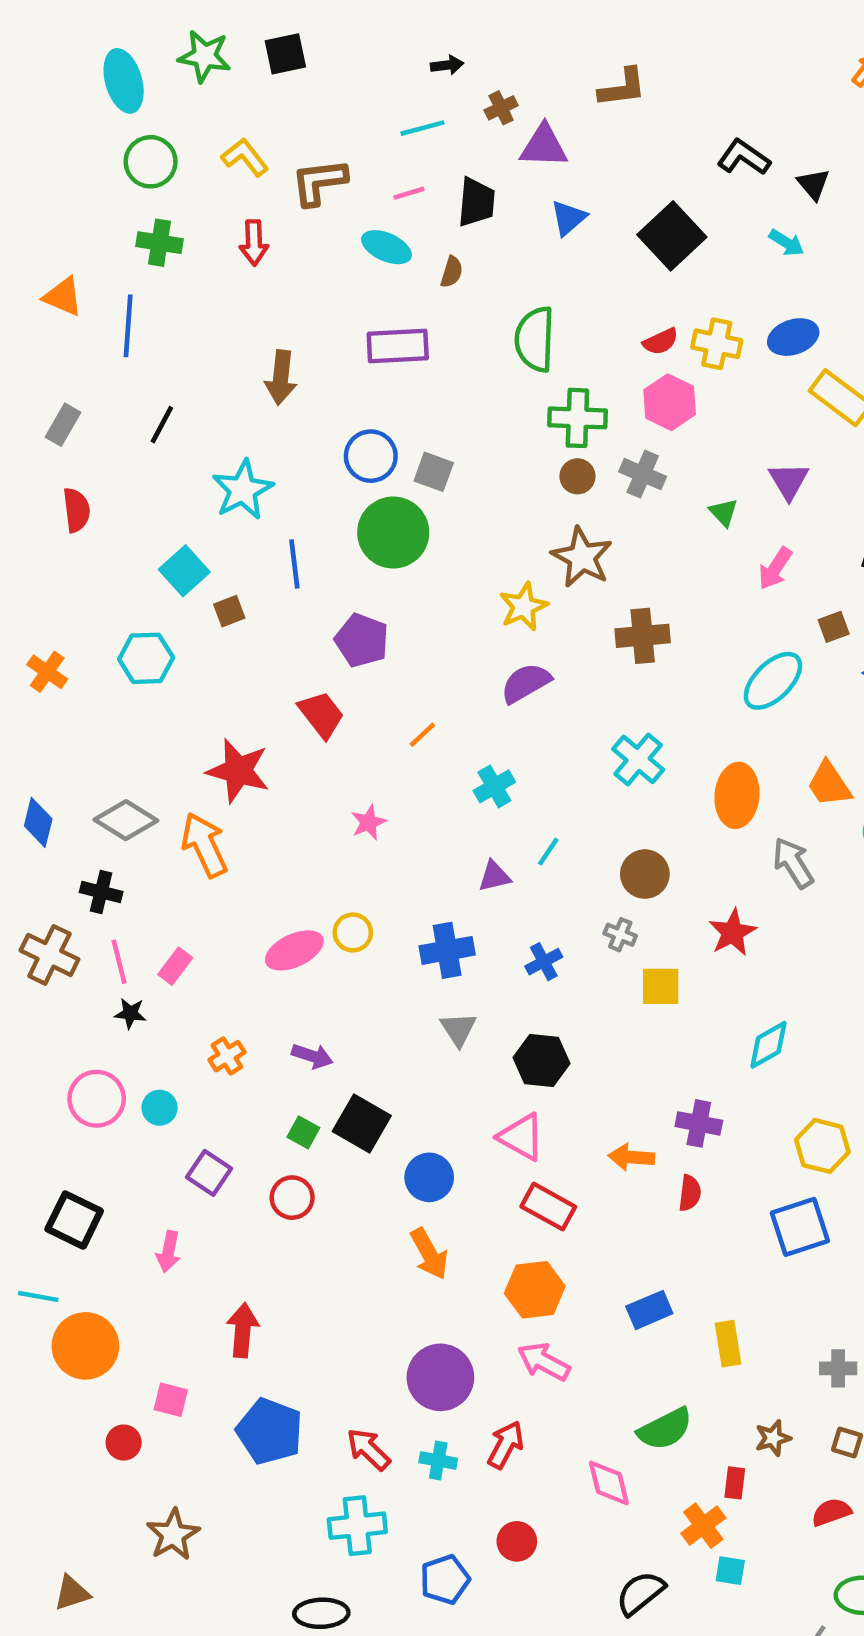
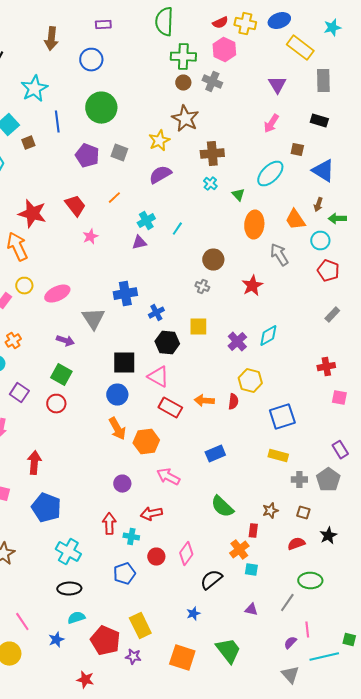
purple rectangle: (398, 346) -> (103, 25), size x0.6
blue circle: (371, 456) -> (91, 60), moved
gray square: (434, 472) -> (119, 153), moved
green triangle: (724, 512) -> (238, 195), moved
brown square: (834, 627) -> (297, 150), turned 32
red trapezoid: (321, 715) -> (75, 206), moved
cyan cross: (638, 759) -> (210, 184), moved, size x0.6
cyan line: (548, 852) -> (177, 229), moved
purple triangle: (494, 876) -> (139, 243), moved
yellow circle: (353, 932) -> (24, 286), moved
blue cross: (544, 962) -> (156, 313), moved
yellow square: (661, 986) -> (198, 327), moved
gray triangle: (458, 1029) -> (93, 319), moved, size x1.4
orange cross: (227, 1056) -> (13, 341), moved
black square: (362, 1123) -> (124, 363), moved, turned -30
purple cross: (699, 1123) -> (237, 342), moved, turned 36
green square: (303, 1132) -> (61, 375), size x1.5
yellow hexagon: (822, 1146) -> (250, 381), moved
orange arrow: (631, 1157) -> (204, 401), moved
orange hexagon: (535, 1290) -> (146, 442), moved
yellow rectangle: (728, 1344) -> (278, 456), moved, turned -66
purple circle: (440, 1377) -> (122, 484), size x0.6
green semicircle: (665, 1429) -> (222, 507), turned 70
red arrow: (506, 1445) -> (151, 514), turned -130
red arrow: (369, 1449) -> (109, 524), moved, turned 45
cyan cross: (438, 1460) -> (131, 537), moved
pink diamond: (609, 1483) -> (186, 554), moved, turned 50
cyan cross: (357, 1526) -> (68, 552), moved, turned 35

